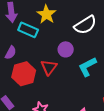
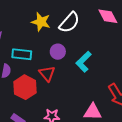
yellow star: (46, 14) -> (41, 22), moved
cyan rectangle: (28, 30) -> (22, 54), moved

